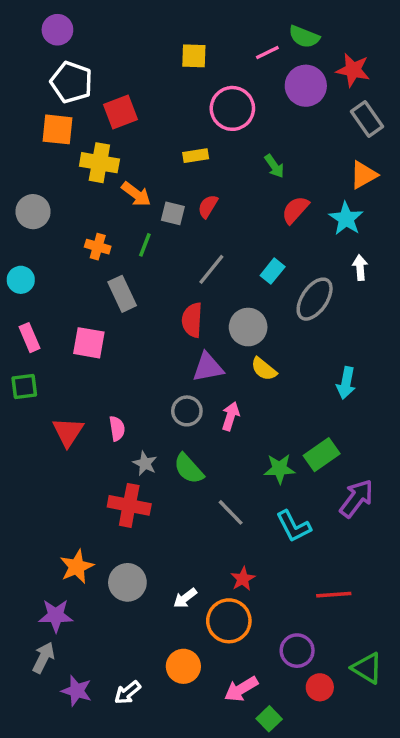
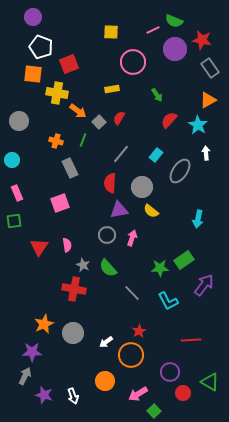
gray square: (173, 213) -> (99, 122), turned 32
pink square: (89, 343) -> (60, 203), moved, turned -30
white arrow: (127, 693) -> (73, 396), turned -70

